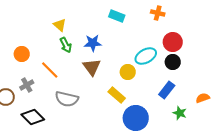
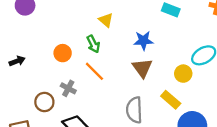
green arrow: (66, 45) -> (93, 44), moved
gray cross: (27, 85) -> (68, 88), turned -32
gray semicircle: (67, 99) -> (134, 110), moved, turned 75

